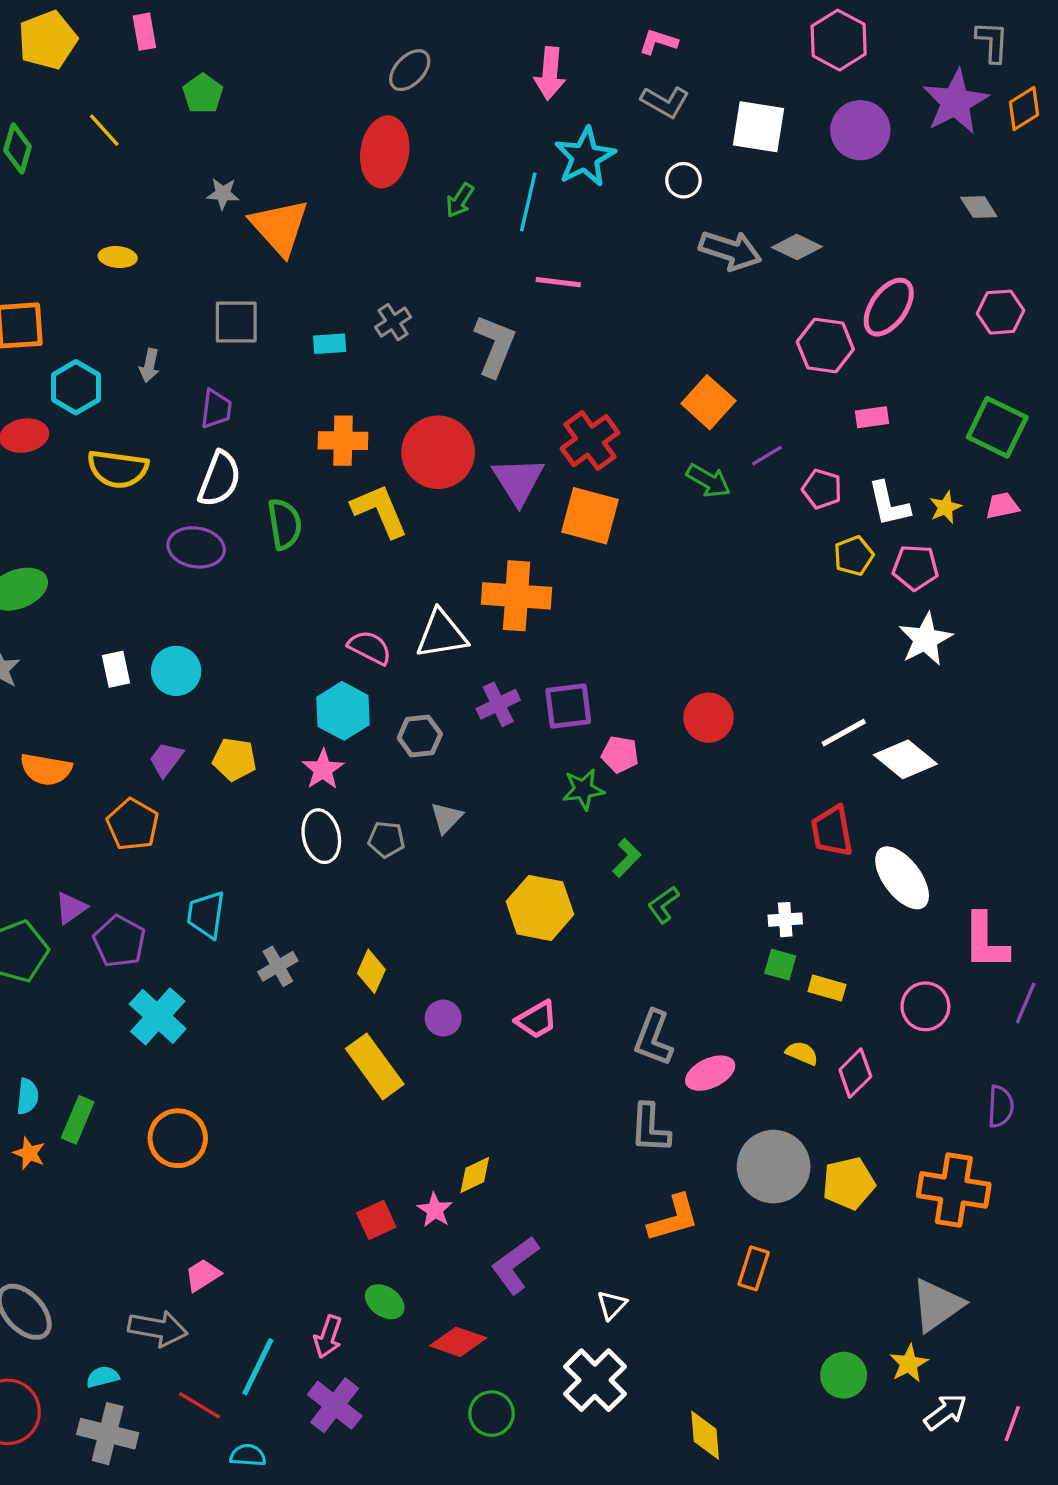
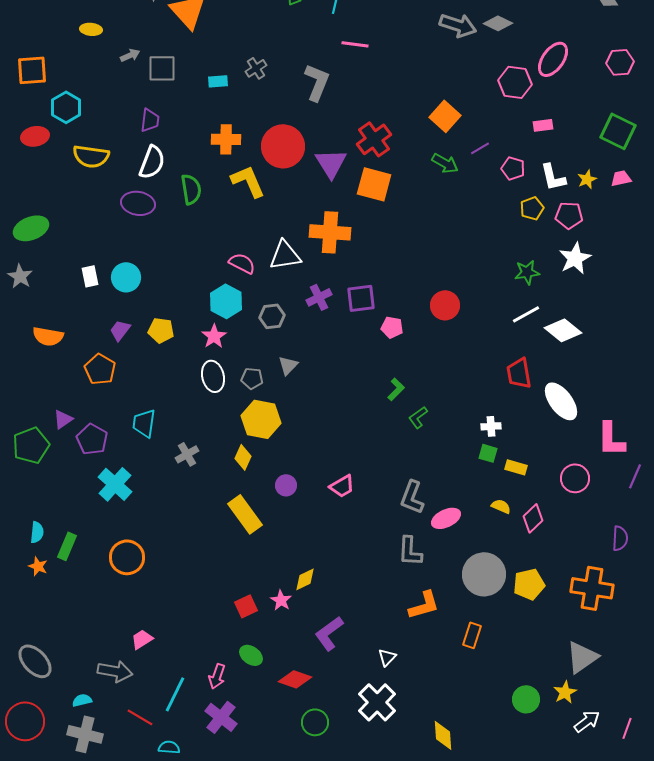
gray arrow: (149, 365) -> (130, 55), moved, turned -126
green star: (583, 789) -> (527, 272), moved
yellow hexagon: (540, 908) -> (261, 419), moved

